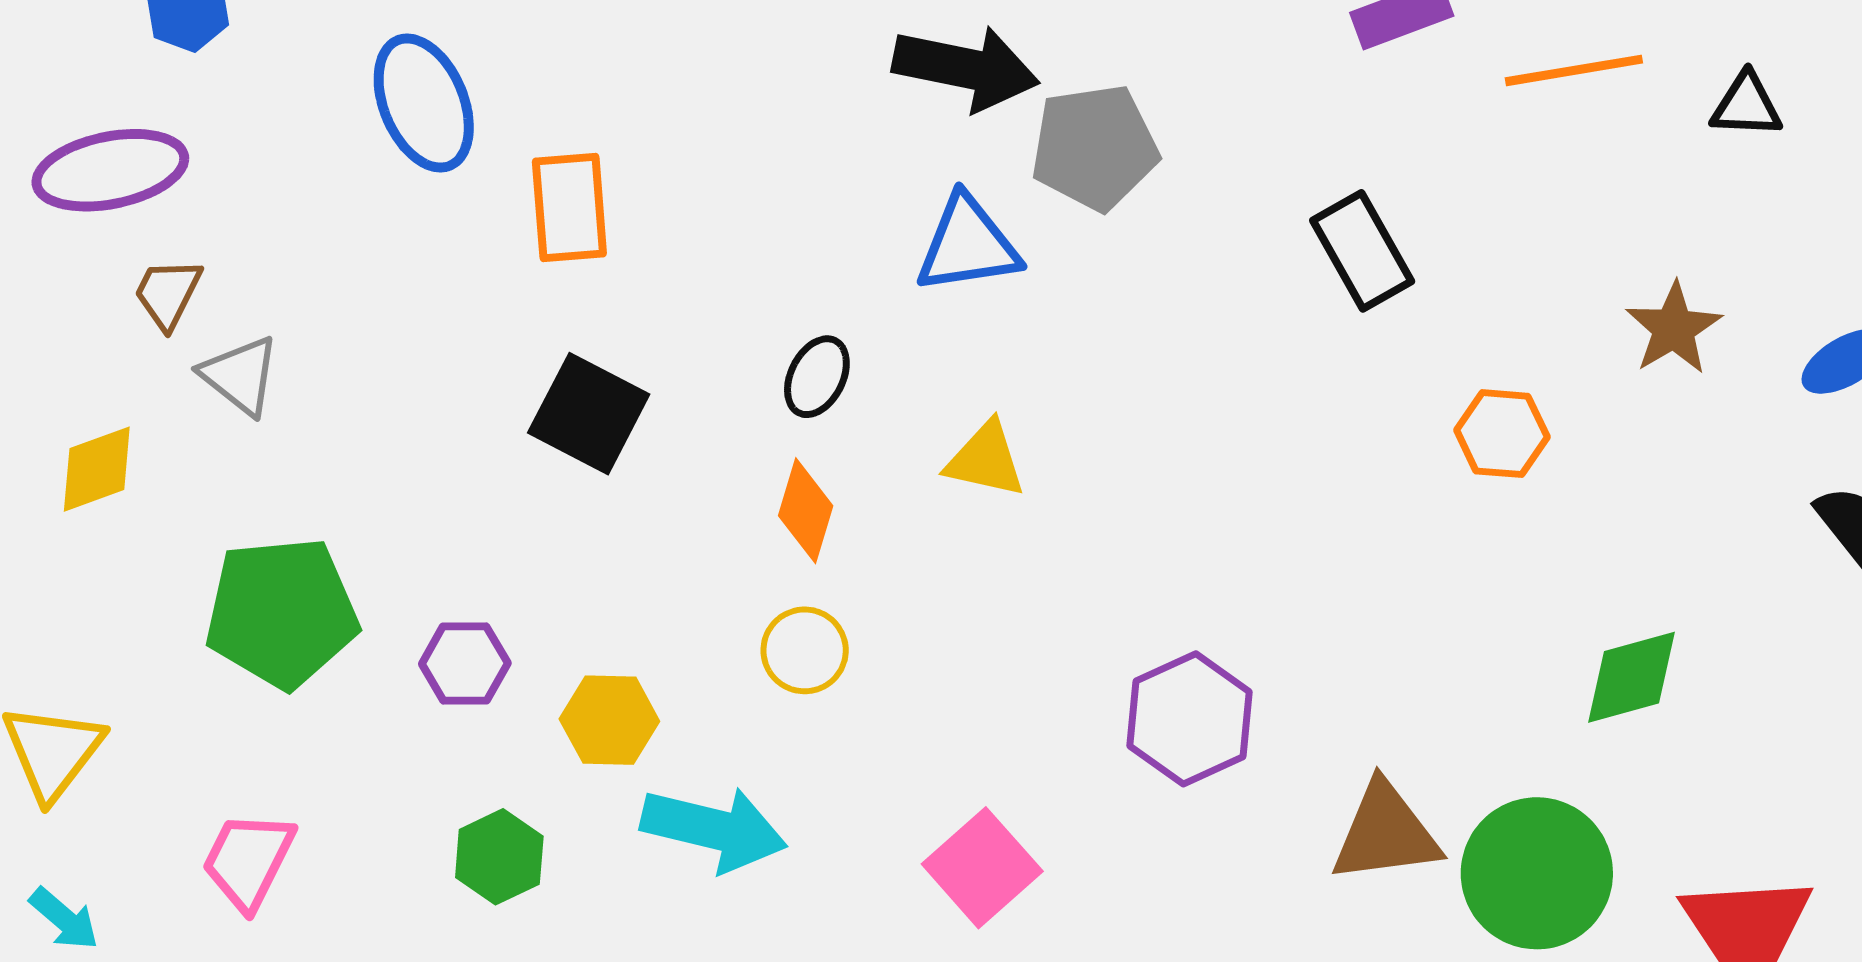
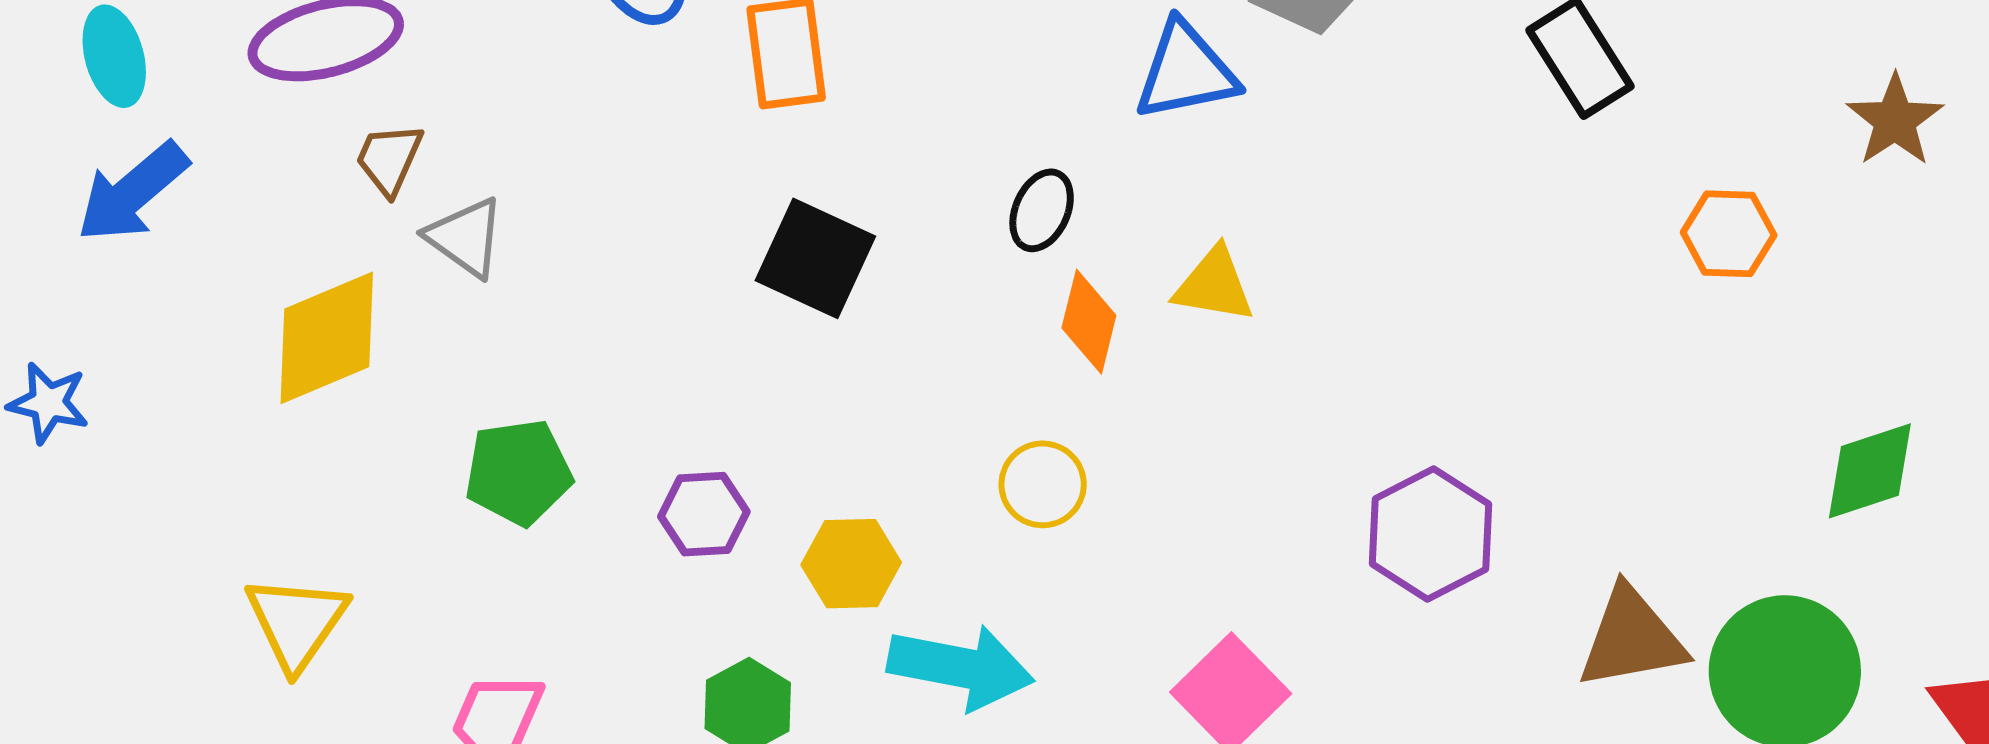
yellow diamond: (97, 469) -> (327, 338), size x1.5
orange diamond: (806, 511) -> (1089, 322), moved
green pentagon: (282, 613) -> (518, 472), size x0.7

